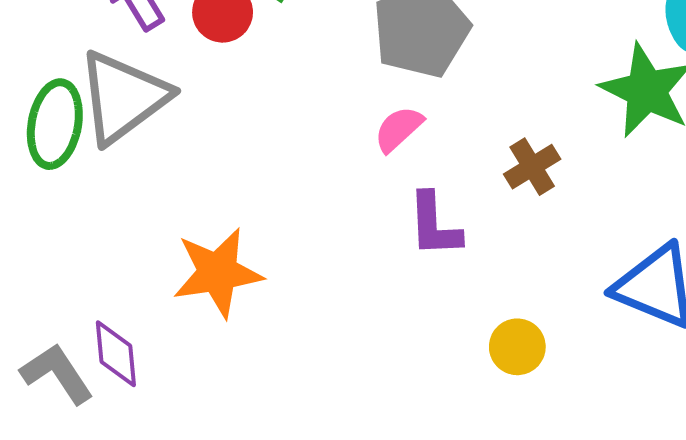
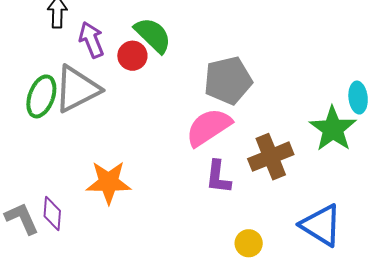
pink semicircle: (398, 129) -> (209, 127), size x1.8
brown cross: (532, 167) -> (271, 157), size x1.6

